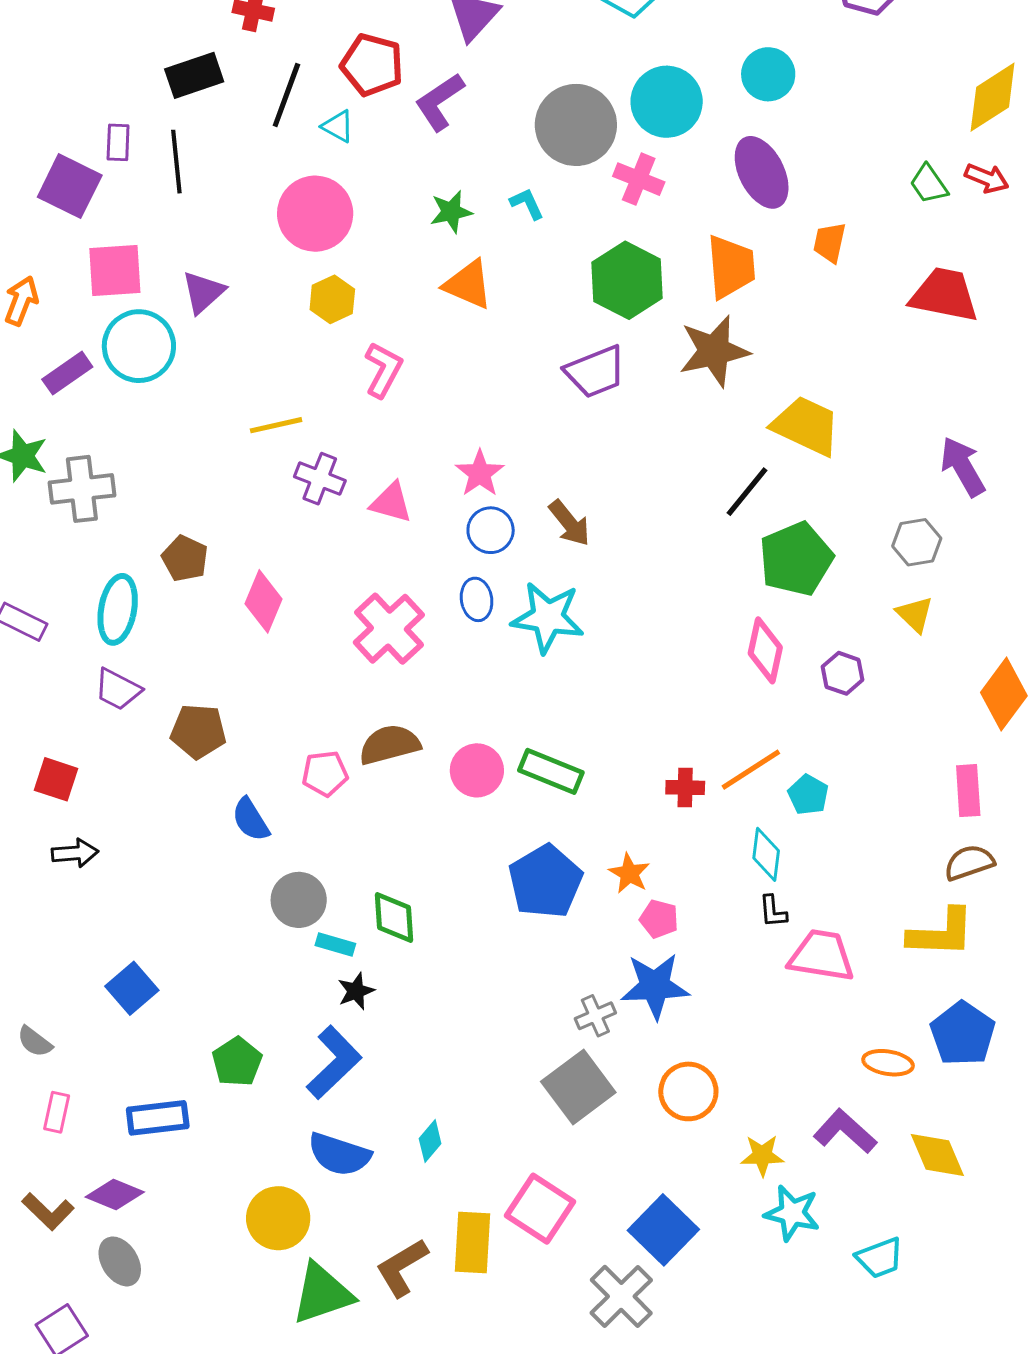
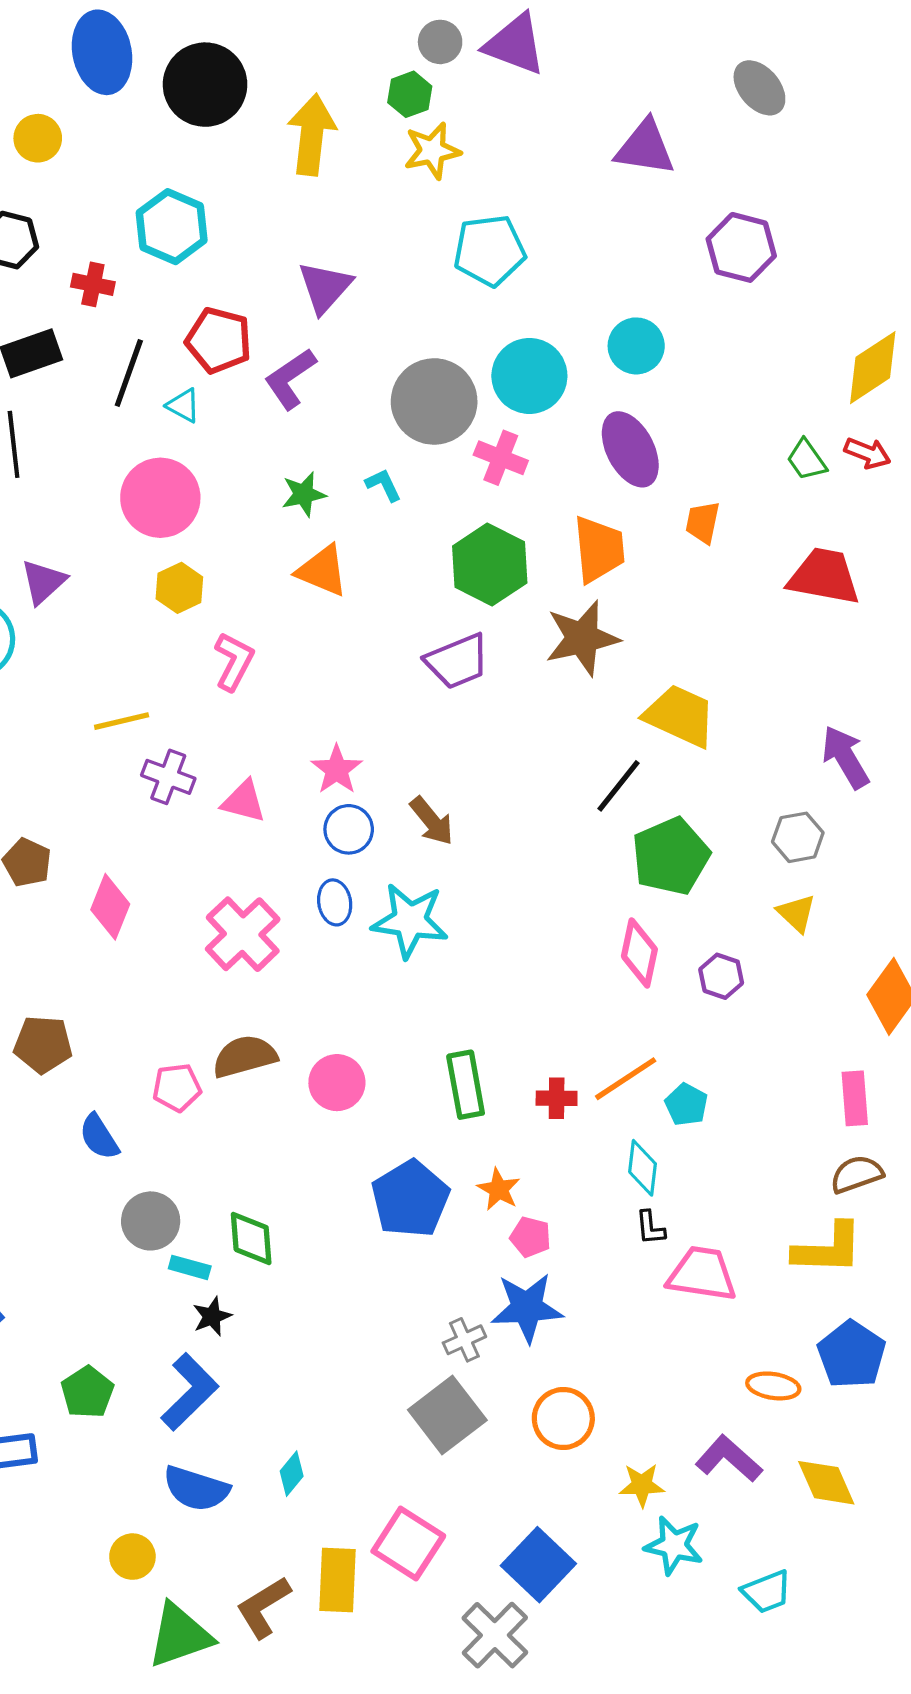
green rectangle: (551, 771) -> (466, 1085), moved, turned 58
yellow circle: (278, 1218) -> (132, 1557), size x0.7

